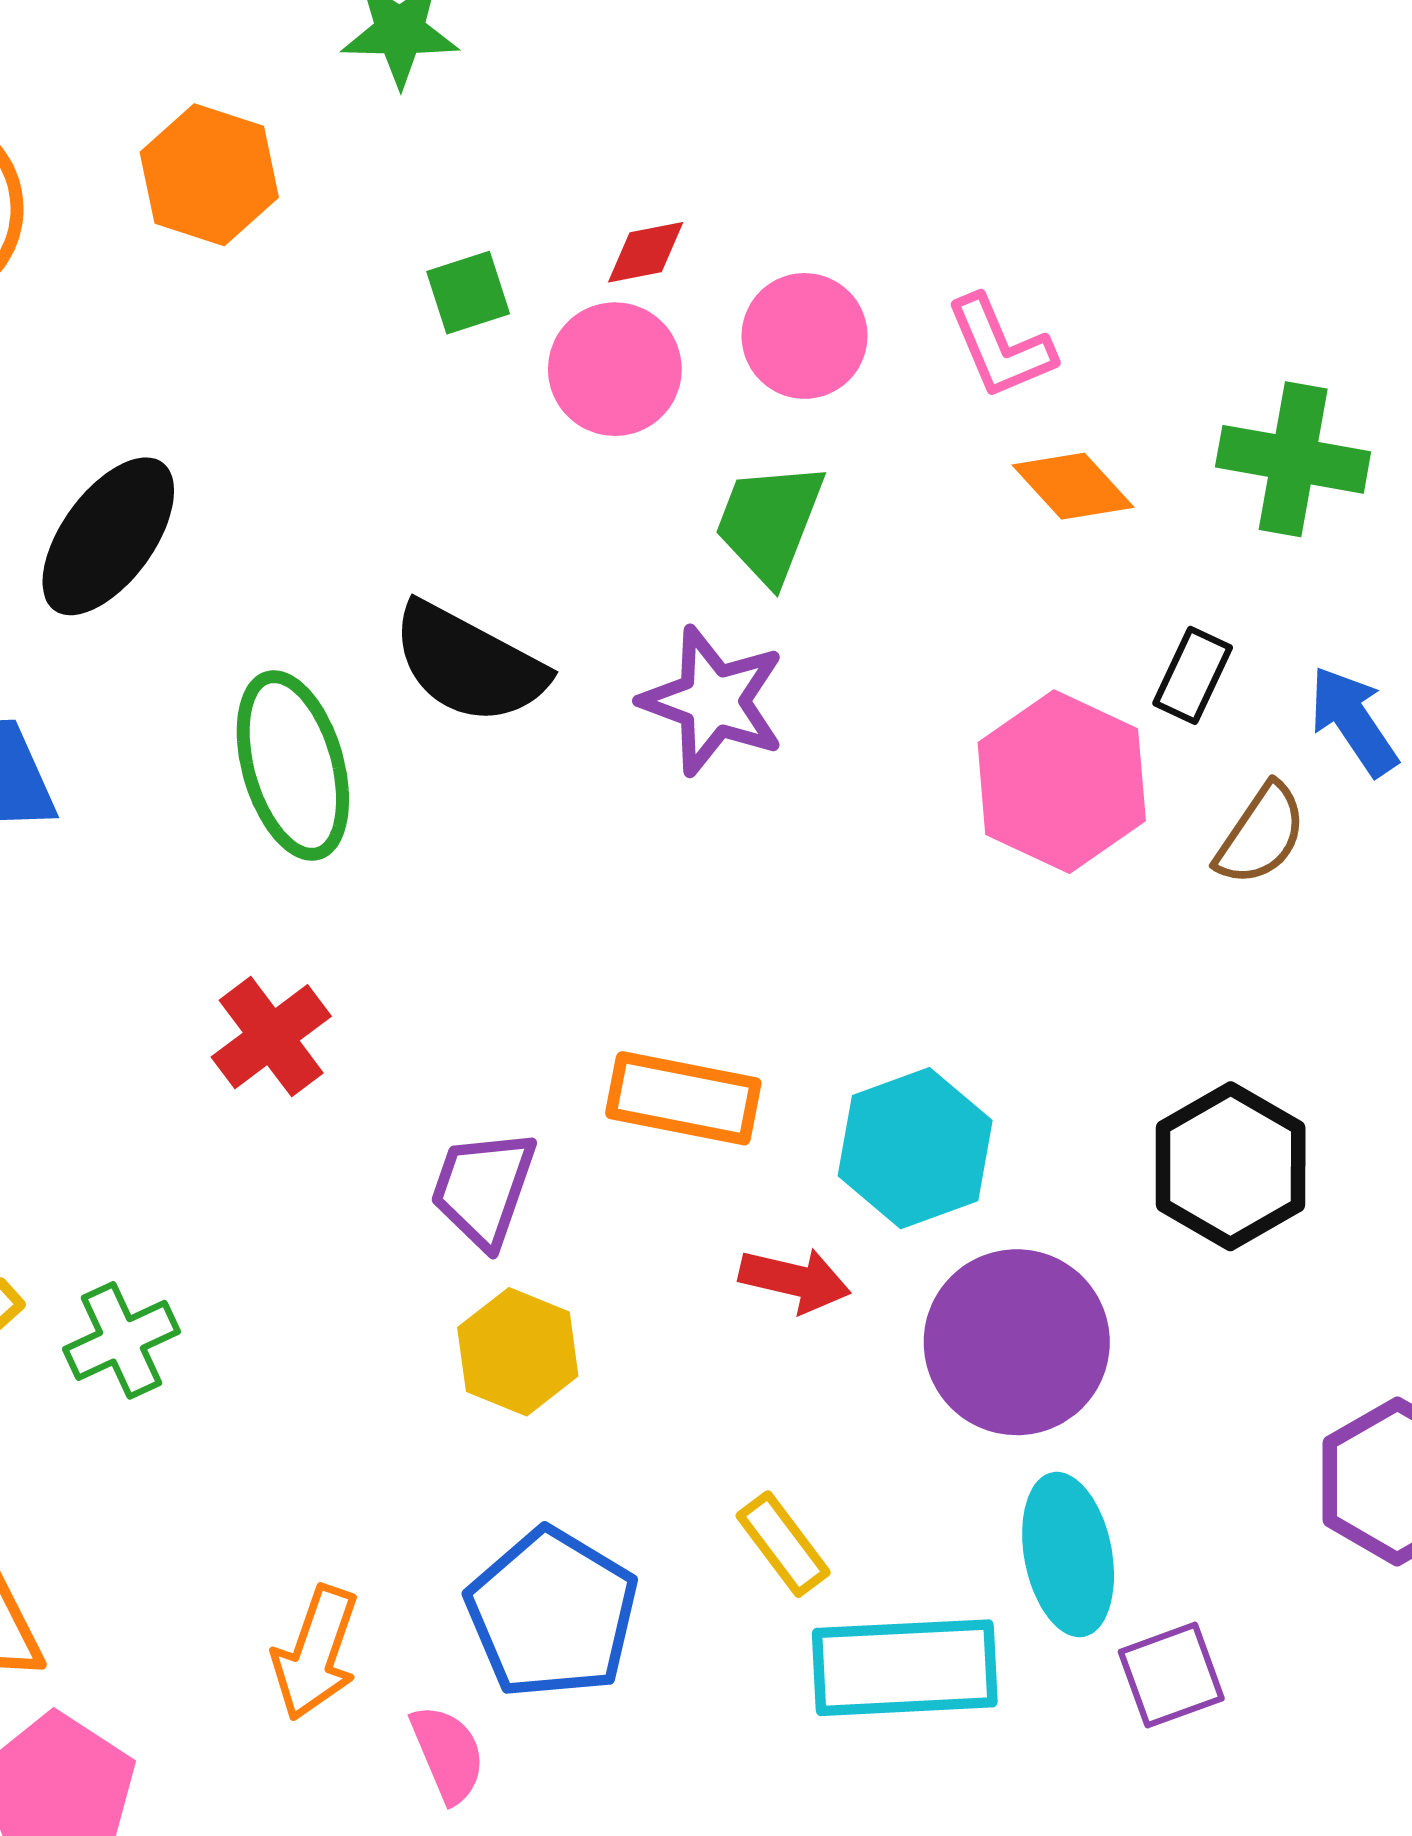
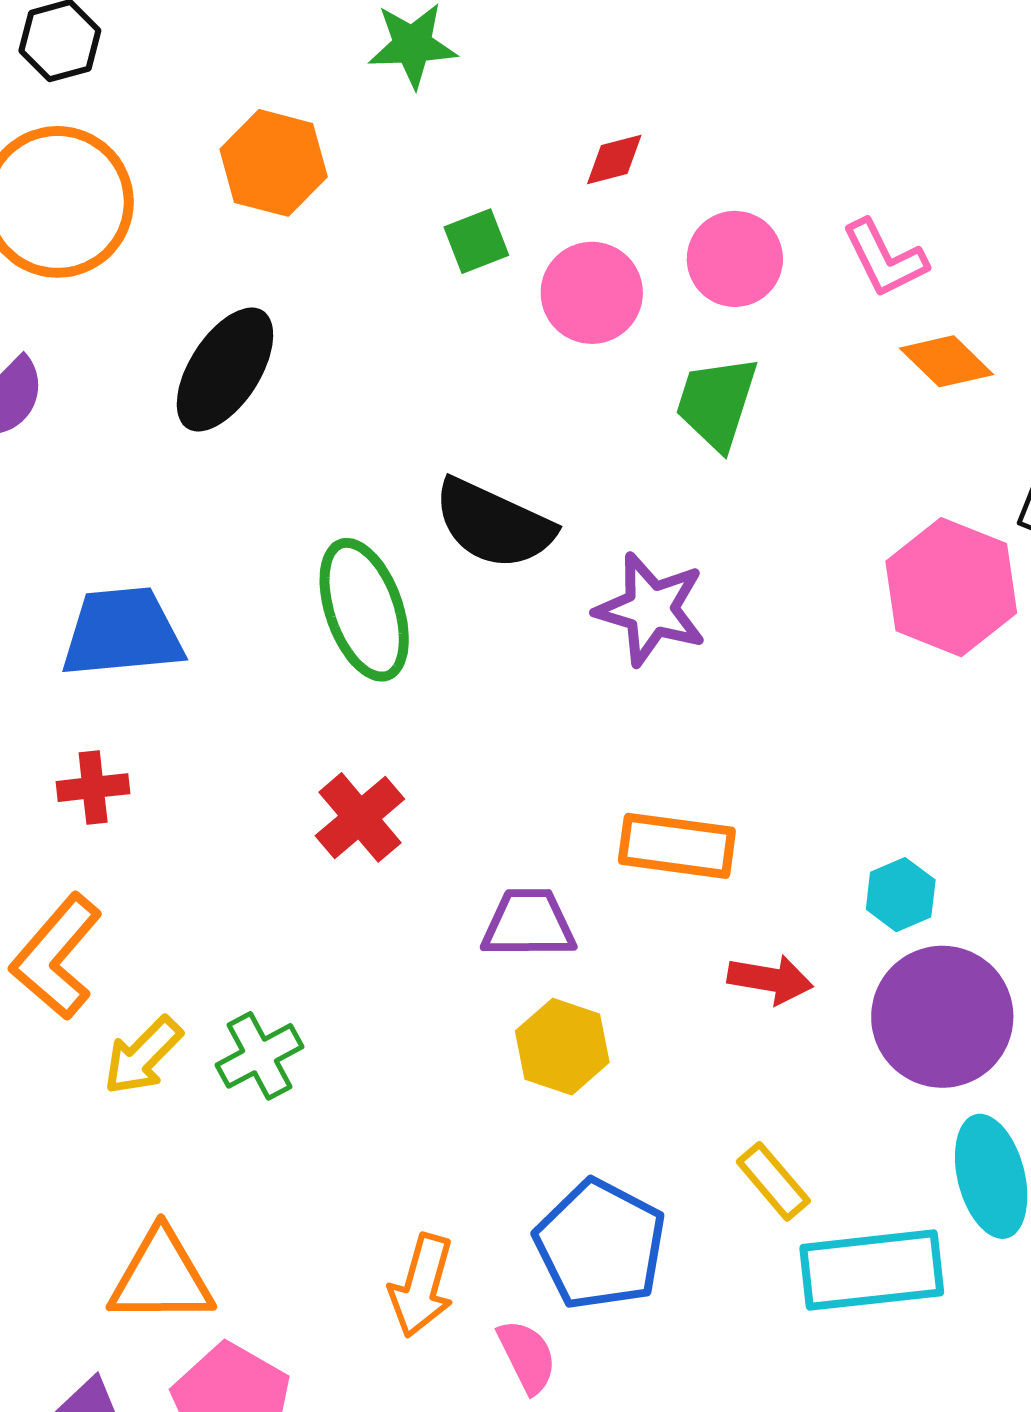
red diamond: (646, 252) -> (614, 160), moved
black ellipse: (108, 536) -> (225, 370), moved
purple star: (713, 701) -> (651, 609), moved
cyan hexagon: (915, 1148) -> (901, 895), moved, size x0.6
purple trapezoid: (483, 1188) -> (529, 924), turned 74

